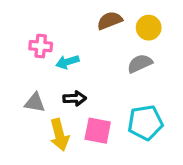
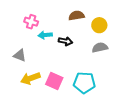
gray semicircle: (140, 64) -> (100, 48), moved
black arrow: (75, 98) -> (65, 41), moved
yellow arrow: (59, 135) -> (30, 78), turned 72

